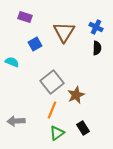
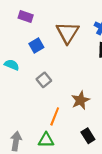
gray square: (52, 82) -> (44, 80), moved, size x0.6
gray arrow: (16, 121) -> (16, 141), moved, turned 102
green triangle: (57, 133) -> (46, 140), moved, turned 35

